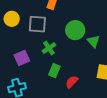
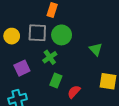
yellow circle: (12, 19) -> (12, 36), moved
green circle: (75, 30) -> (62, 35), moved

